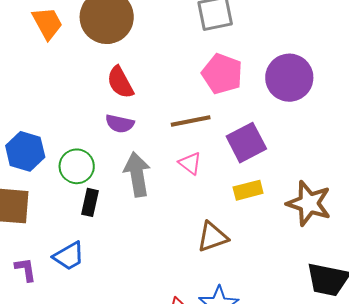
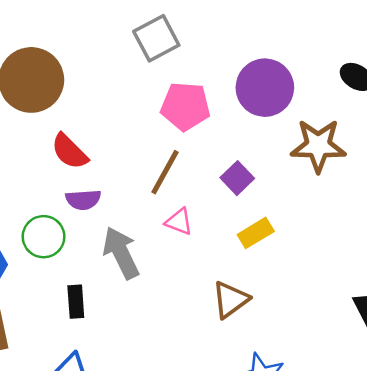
brown line: (191, 121) -> (165, 172), turned -33
purple square: (246, 143) -> (237, 178), size x0.7
green circle: (77, 166) -> (44, 237), moved
brown star: (309, 203) -> (318, 146), moved

